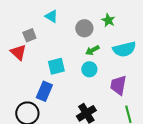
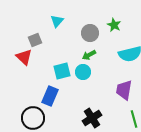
cyan triangle: (51, 16) -> (57, 21), turned 40
green arrow: (92, 50) -> (89, 55), moved
cyan circle: (89, 69) -> (83, 72), moved

